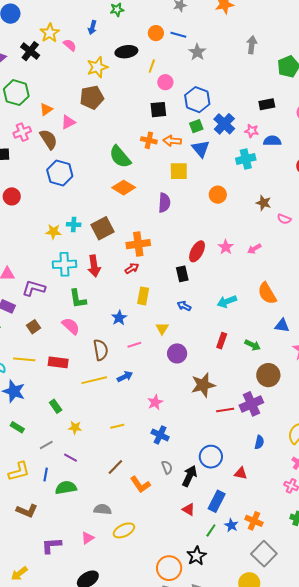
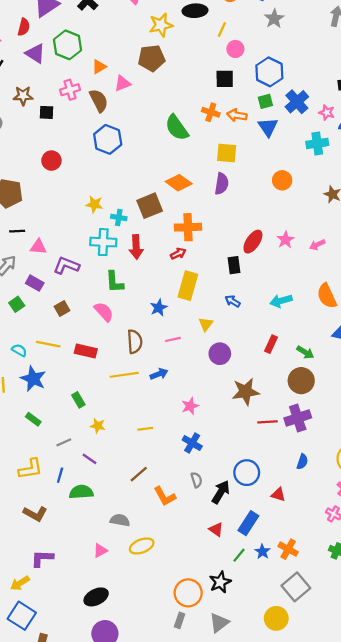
yellow square: (179, 171) -> (227, 153), moved
orange diamond: (124, 188) -> (179, 183), moved
cyan cross: (74, 225) -> (119, 218), moved
yellow rectangle: (143, 296) -> (188, 286), size x1.4
brown circle: (268, 375) -> (301, 381), moved
purple L-shape: (51, 545) -> (42, 558), moved

